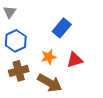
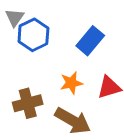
blue hexagon: (16, 41) -> (33, 35), moved

